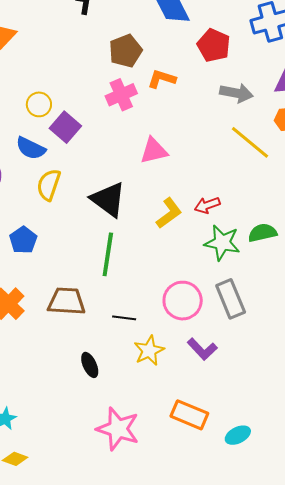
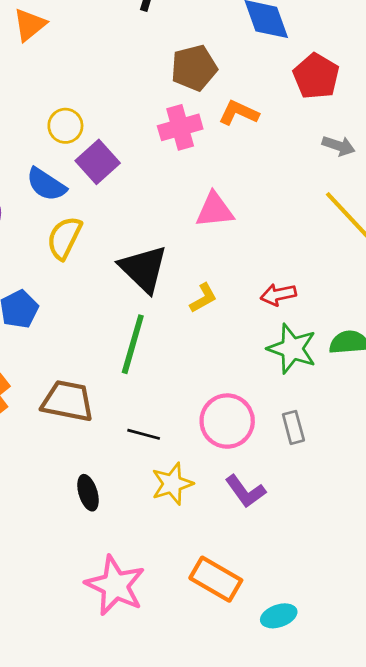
gray arrow: (236, 93) -> (339, 146), size x0.7
yellow L-shape: (169, 213) -> (203, 298), moved, size x0.7
gray rectangle: (231, 299) -> (293, 427), size x0.6

